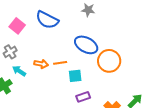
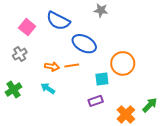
blue ellipse: (86, 45) -> (84, 44), moved
cyan arrow: (19, 71) -> (48, 88), moved
cyan square: (75, 76) -> (102, 79), moved

